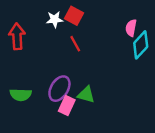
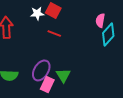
red line: (75, 44) -> (54, 33), turned -40
green triangle: (86, 95) -> (63, 75), turned 42

